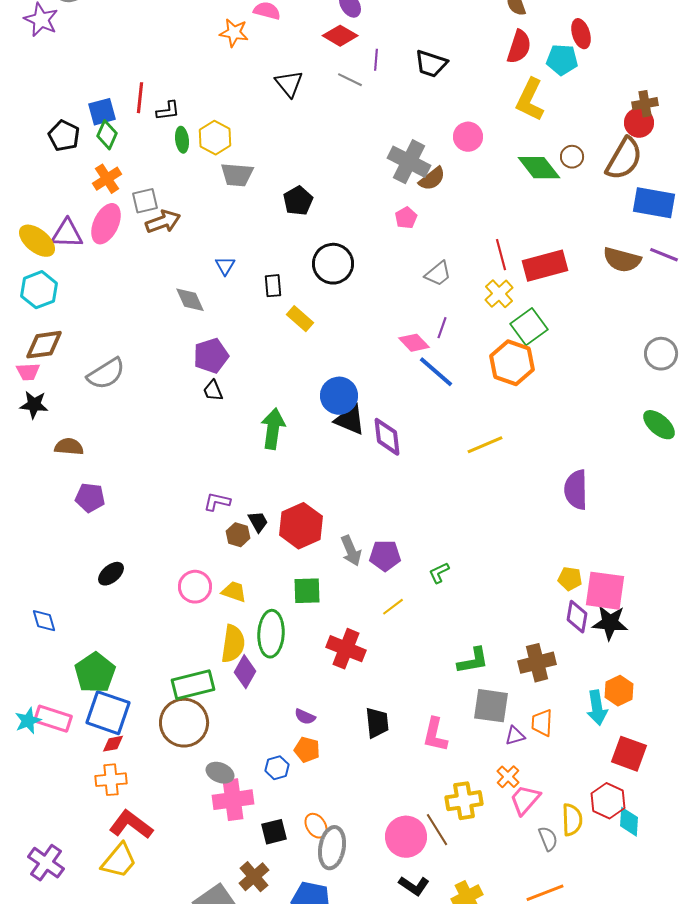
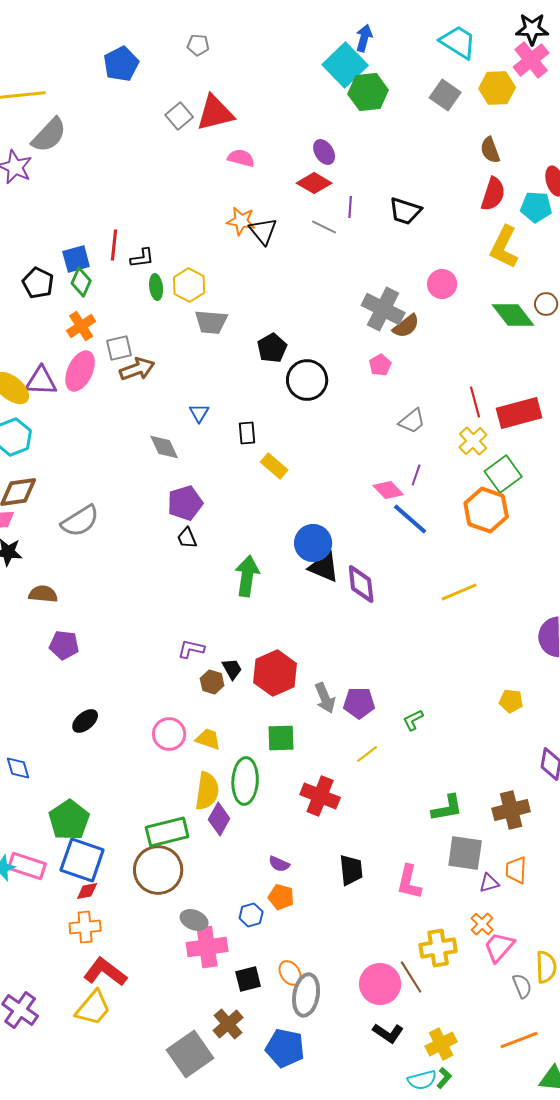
orange star: (234, 33) -> (241, 221), moved
black circle: (333, 264) -> (307, 380), moved
yellow pentagon: (570, 579) -> (511, 701), moved

